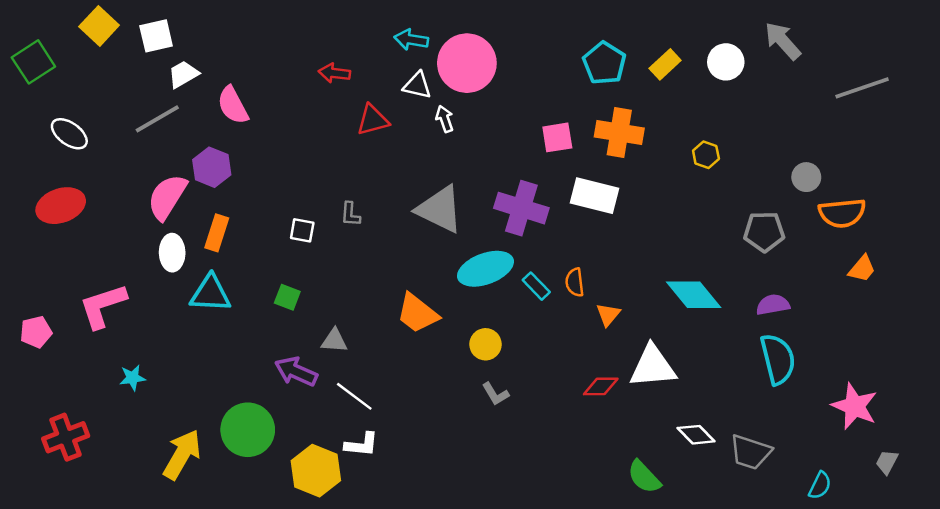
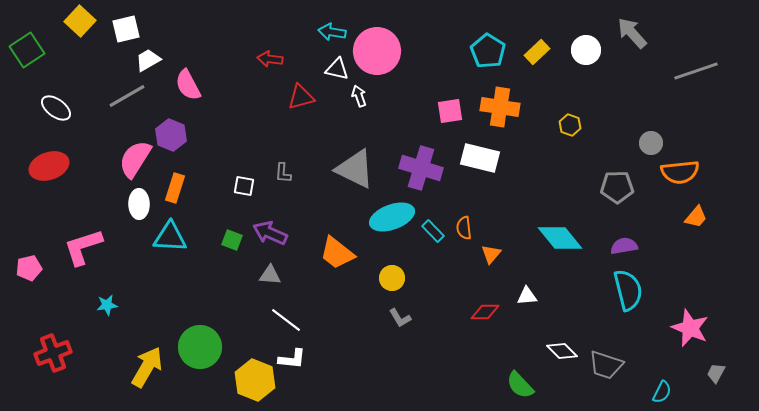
white triangle: (653, 367) -> (527, 296), size x0.5
purple arrow: (296, 372) -> (270, 233), moved

